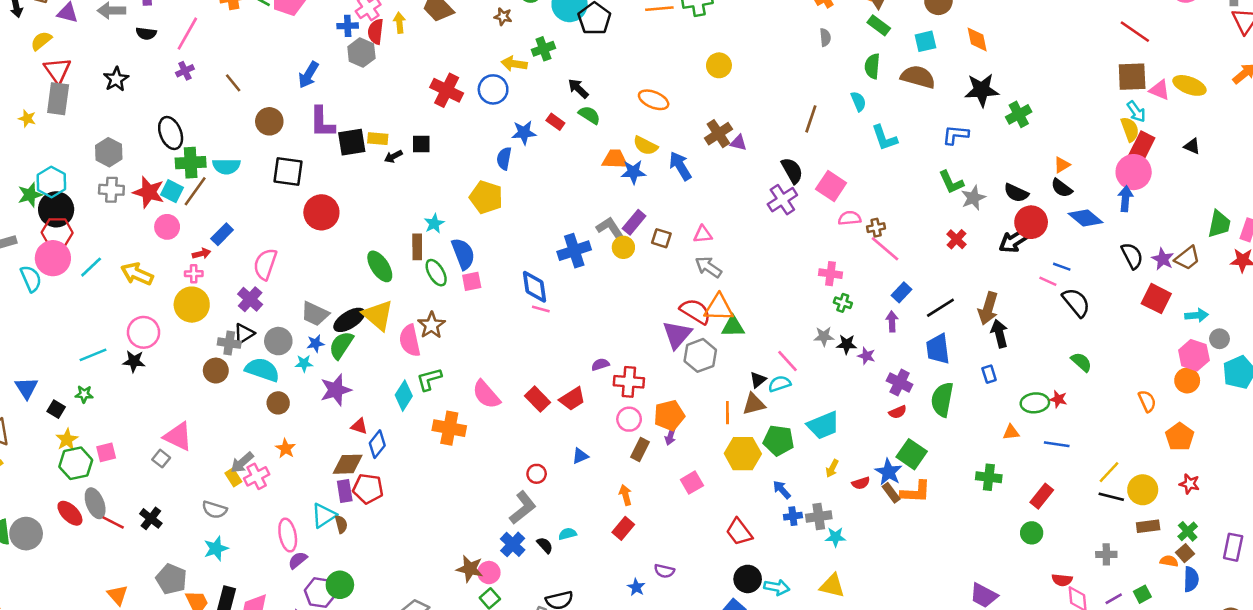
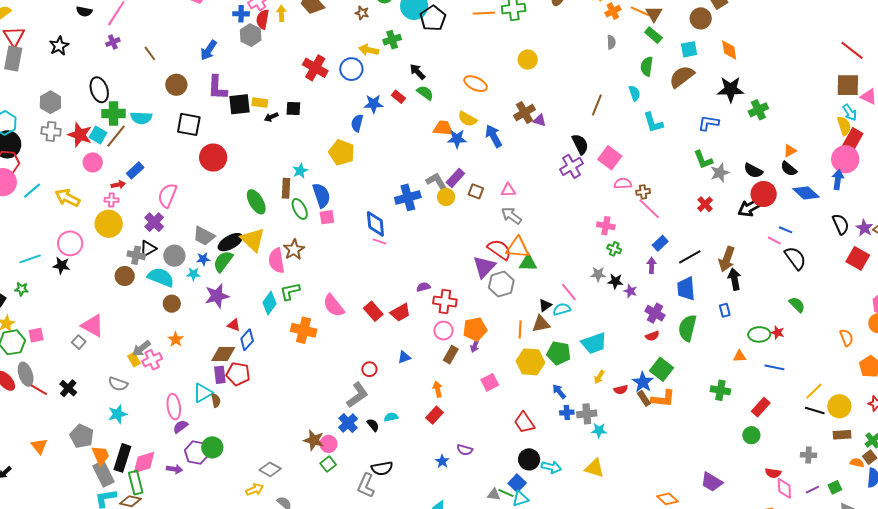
brown semicircle: (918, 77) -> (682, 77), turned -56

